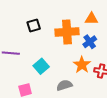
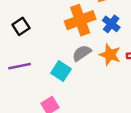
black square: (34, 25) -> (21, 26), moved
gray semicircle: (64, 85) -> (82, 53), moved

